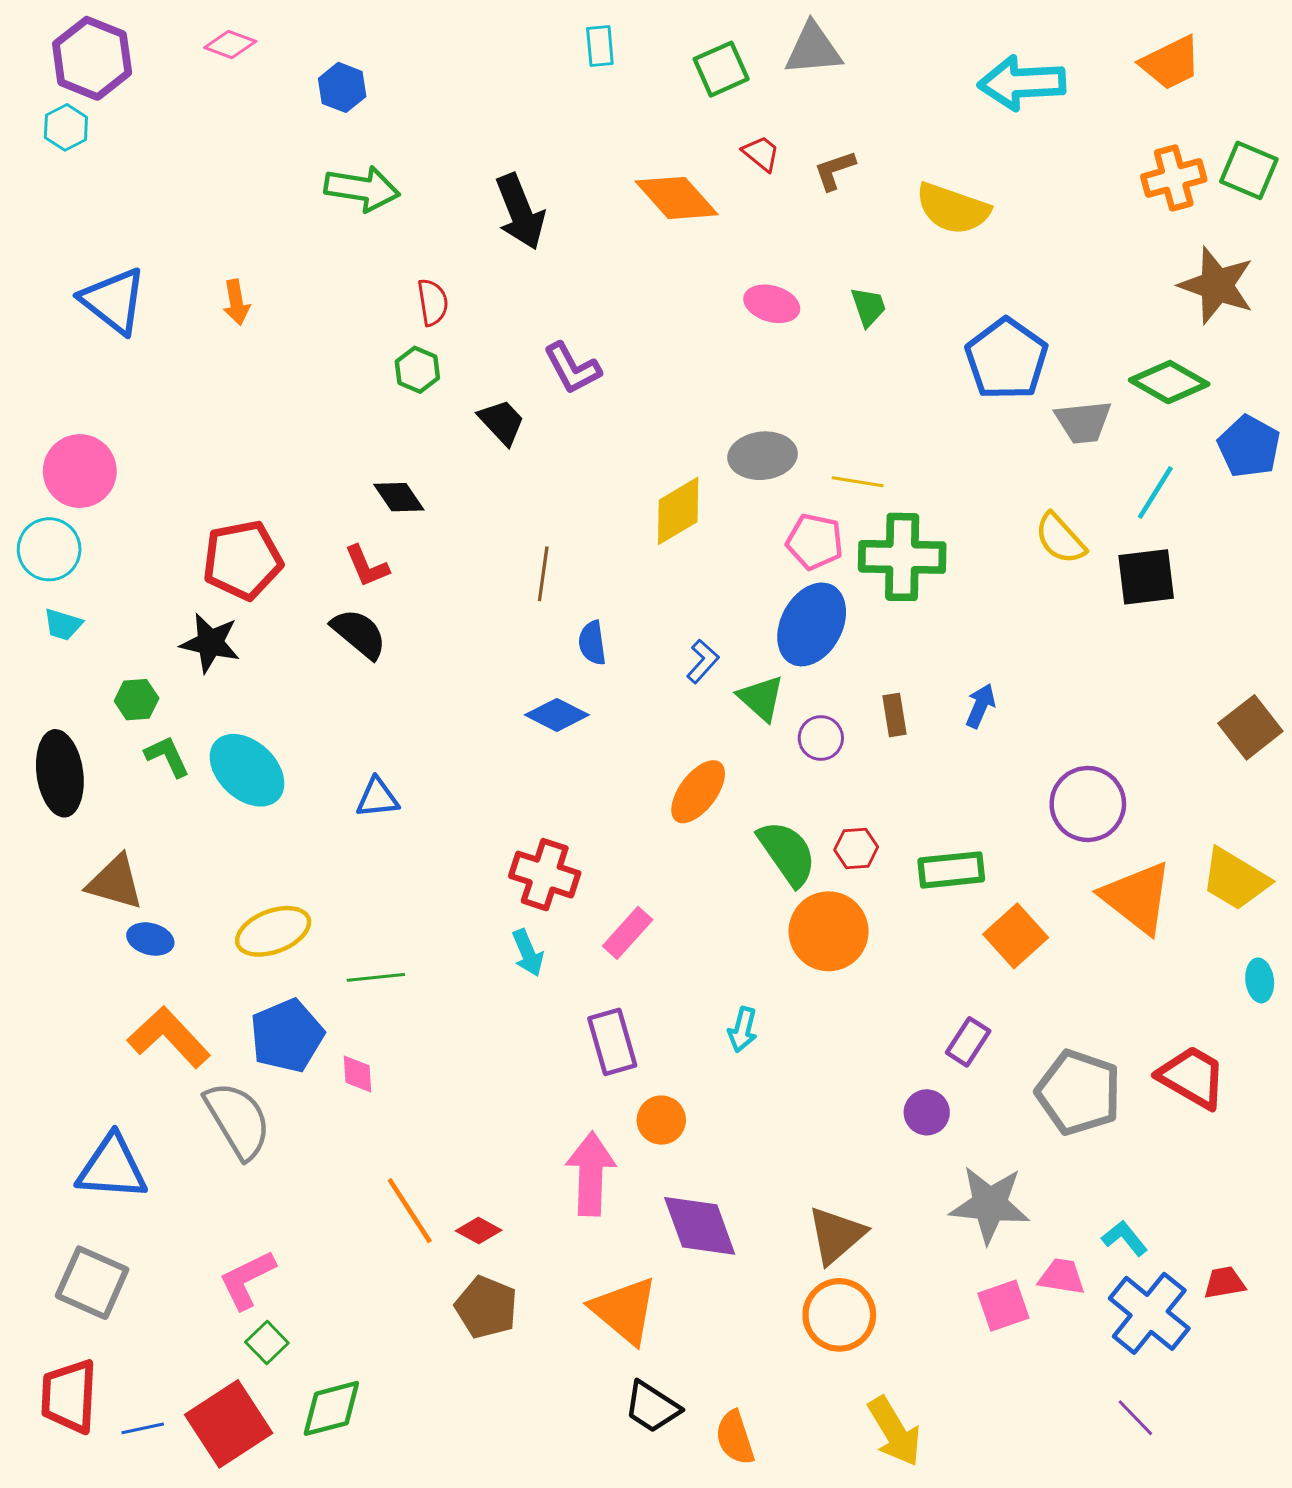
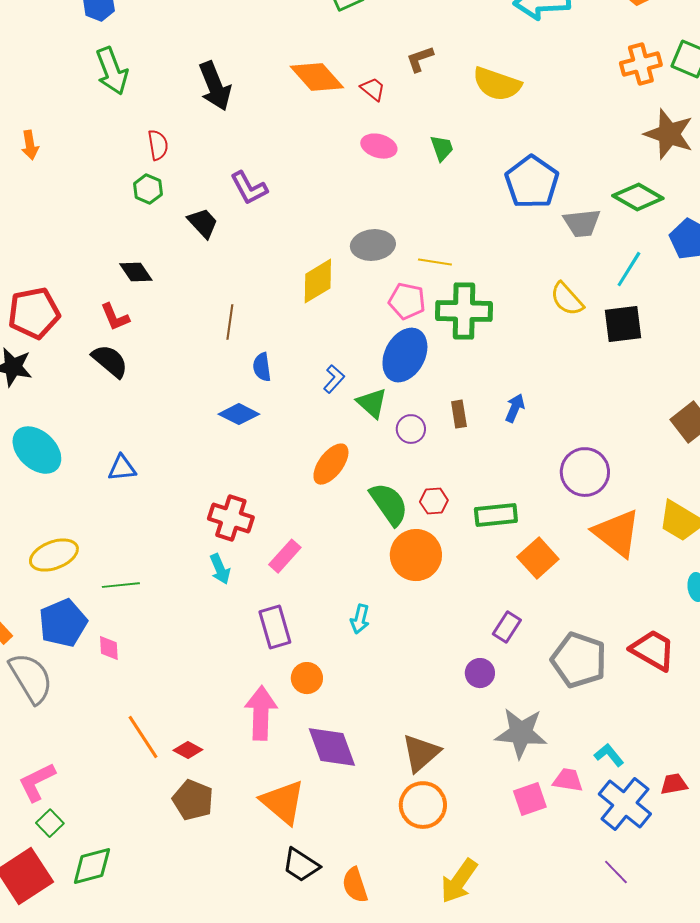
red trapezoid: (761, 153) -> (373, 89), moved
green arrow: (362, 189) -> (112, 71), turned 60
yellow arrow: (894, 1432) -> (459, 881), turned 66

